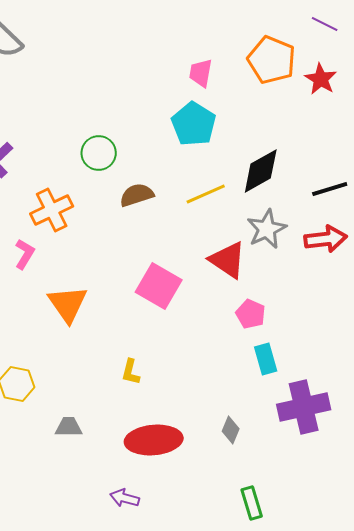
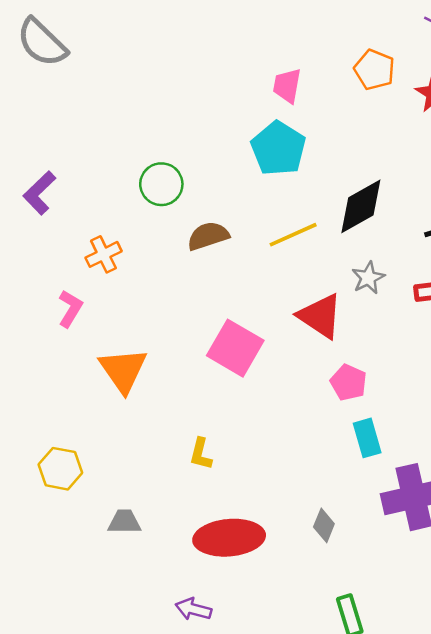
orange pentagon: (272, 60) -> (374, 70), size x0.7
orange cross: (52, 210) -> (103, 254), size x0.7
gray star: (267, 229) -> (368, 278), size x0.7

